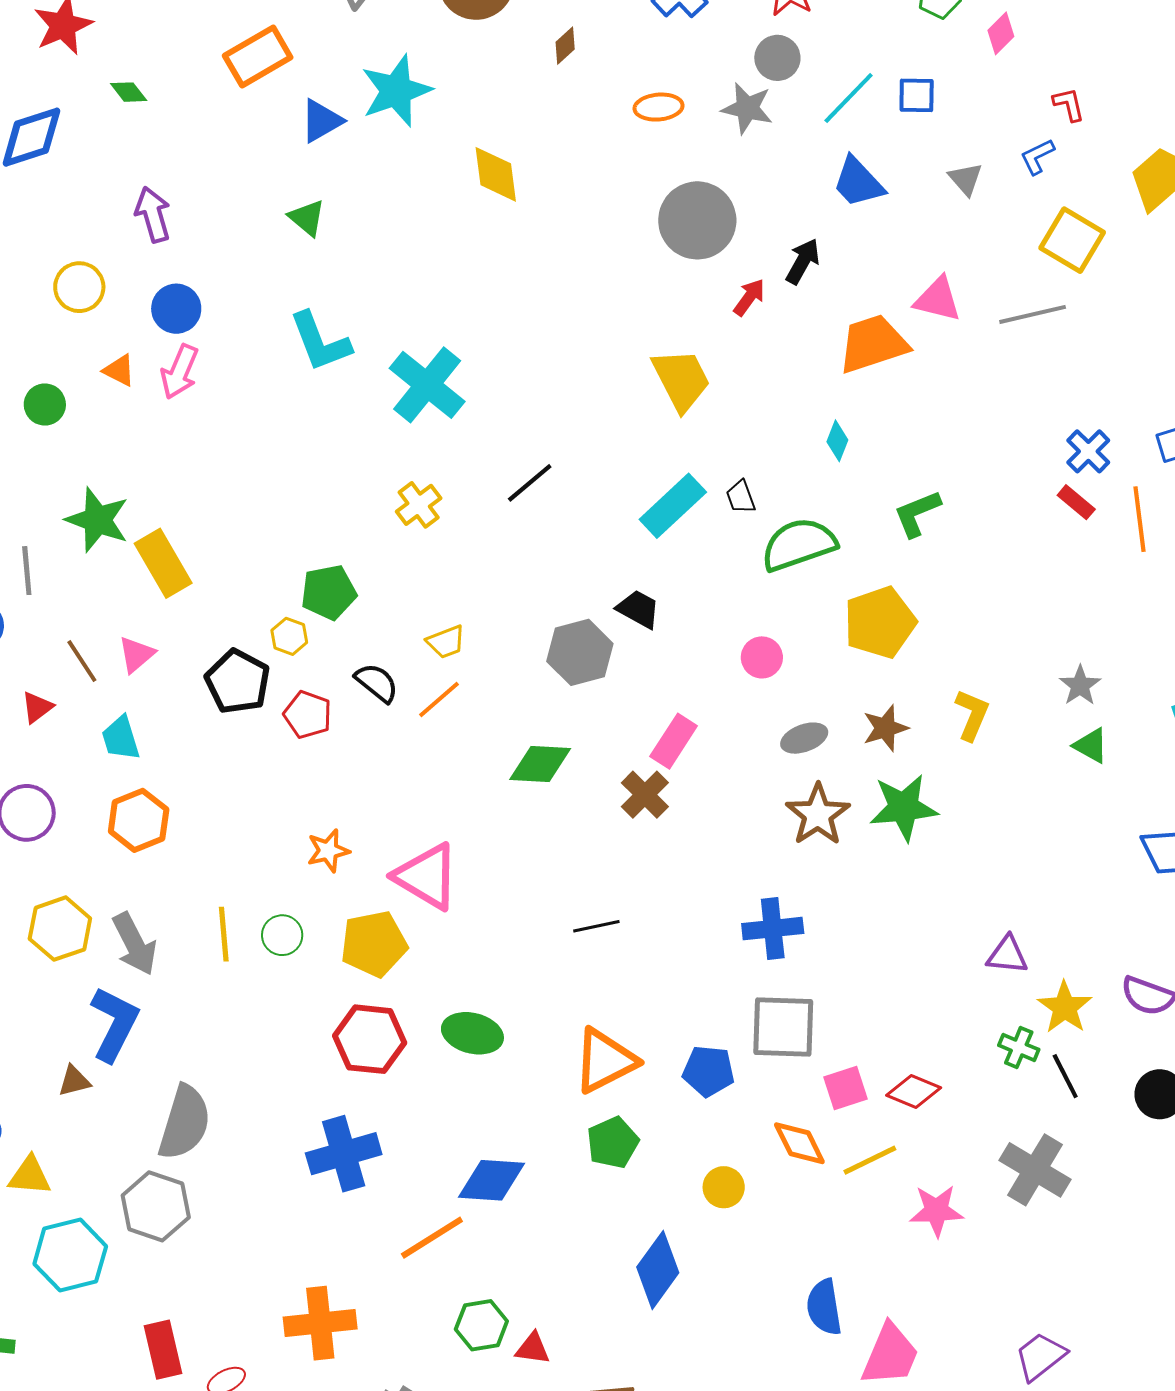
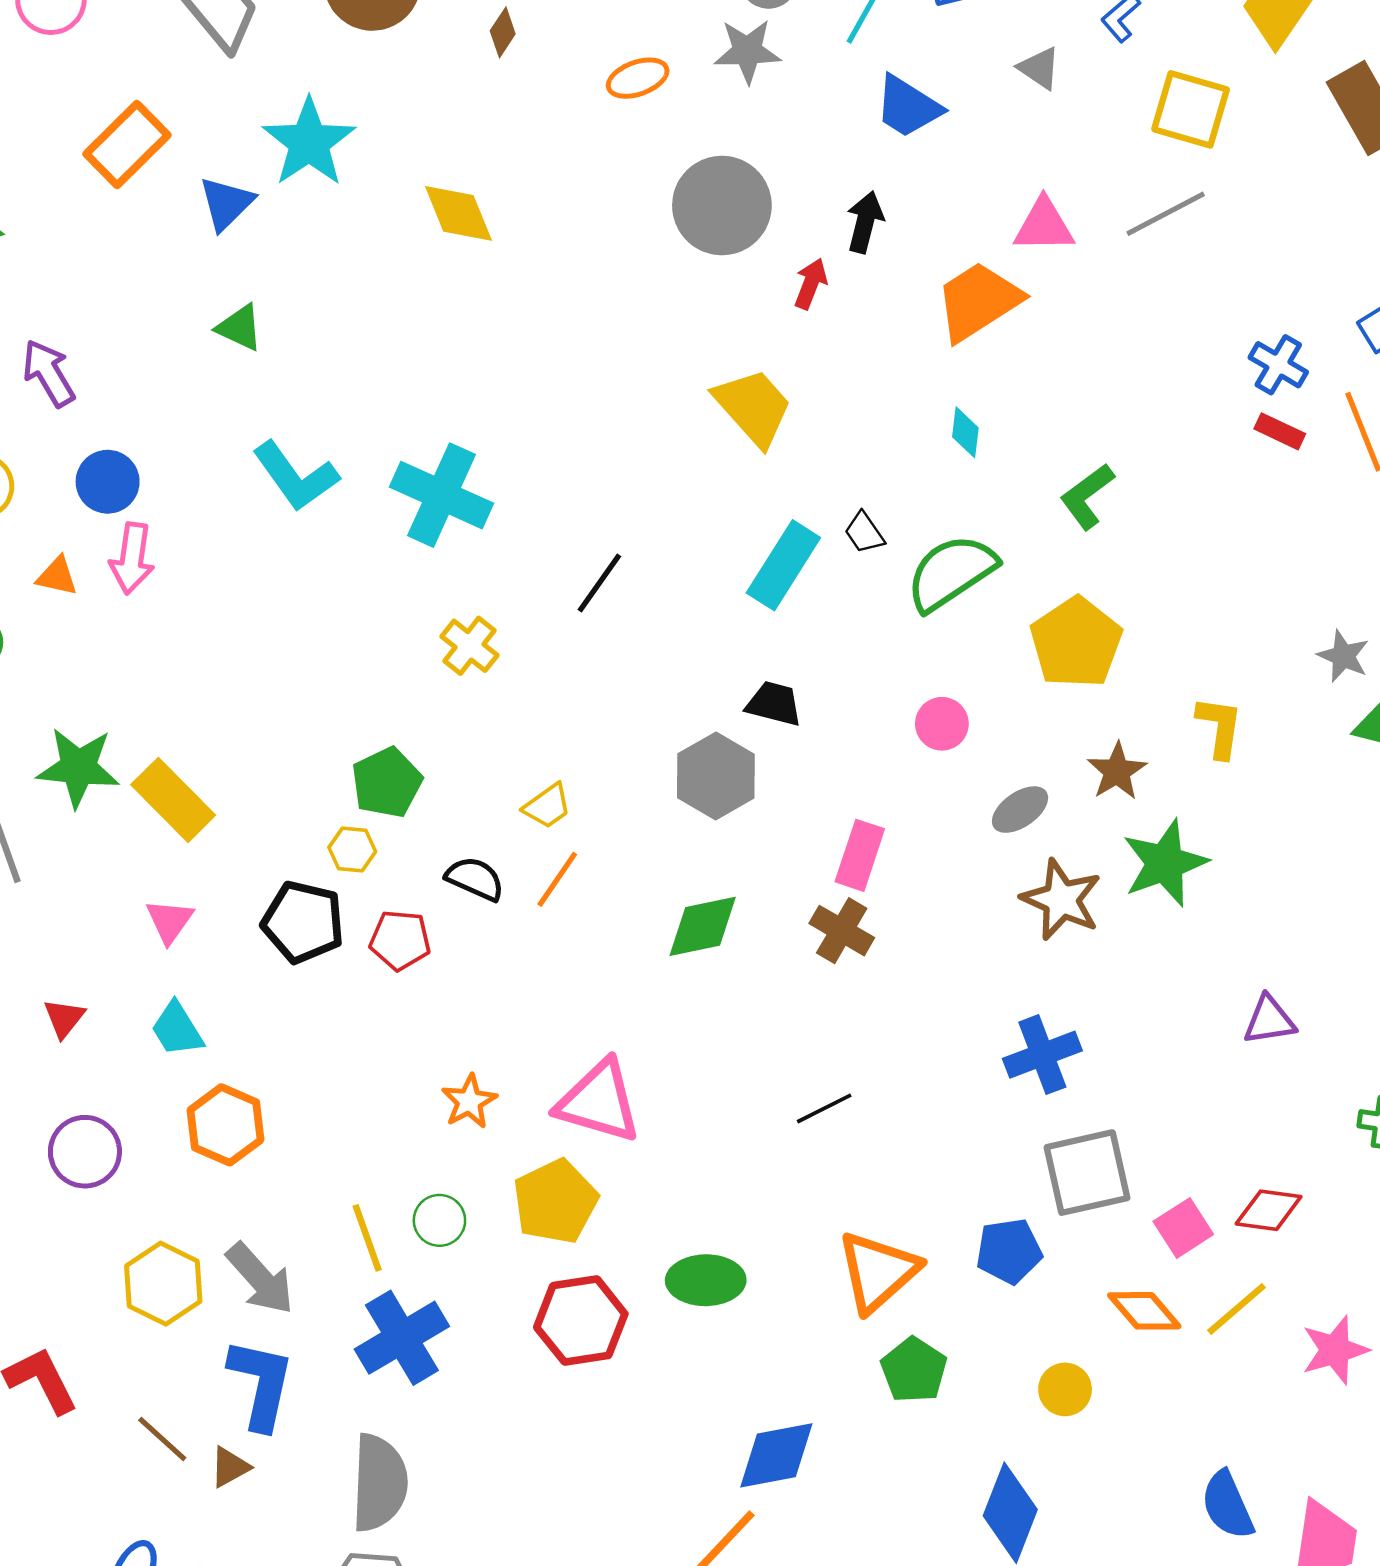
brown line: (82, 661) -> (162, 1439), moved
purple triangle: (1007, 955) -> (1269, 1020), moved
blue cross: (344, 1154) -> (402, 1338), moved

